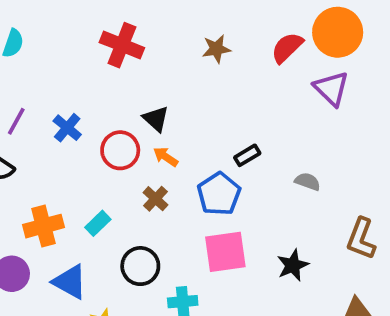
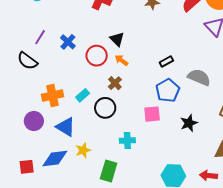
gray semicircle: (308, 182) -> (199, 77), size x1.6
blue pentagon: (219, 194) -> (168, 90), moved
pink square: (225, 252) -> (152, 114), size x0.7
black circle: (140, 266) -> (105, 108), moved

